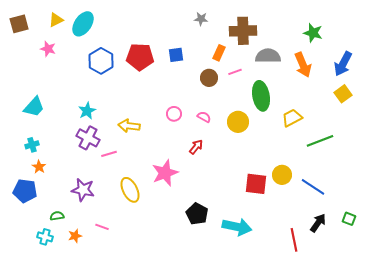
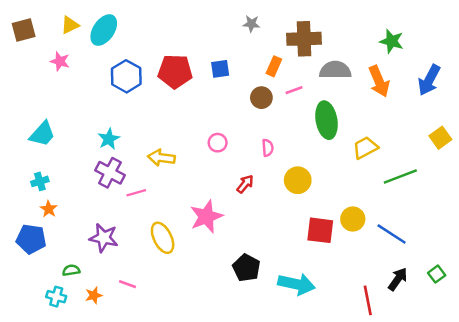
yellow square: (343, 94) -> (440, 138), moved
pink semicircle: (204, 117) -> (268, 148), moved, turned 56
yellow circle: (238, 122) -> (298, 180), moved
green square: (349, 219) -> (437, 274), turned 32

